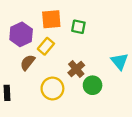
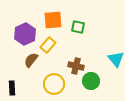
brown cross: (76, 69) -> (76, 66), turned -35

